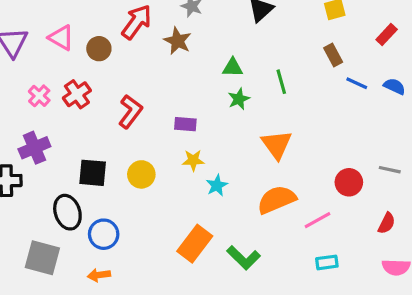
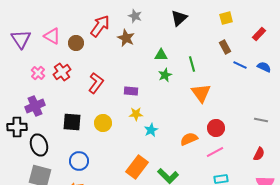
orange triangle: (277, 145) -> (201, 93), moved
red circle: (349, 182) -> (216, 128), moved
orange semicircle: (277, 200) -> (189, 139), size x0.7
black ellipse: (67, 212) -> (39, 145), moved

